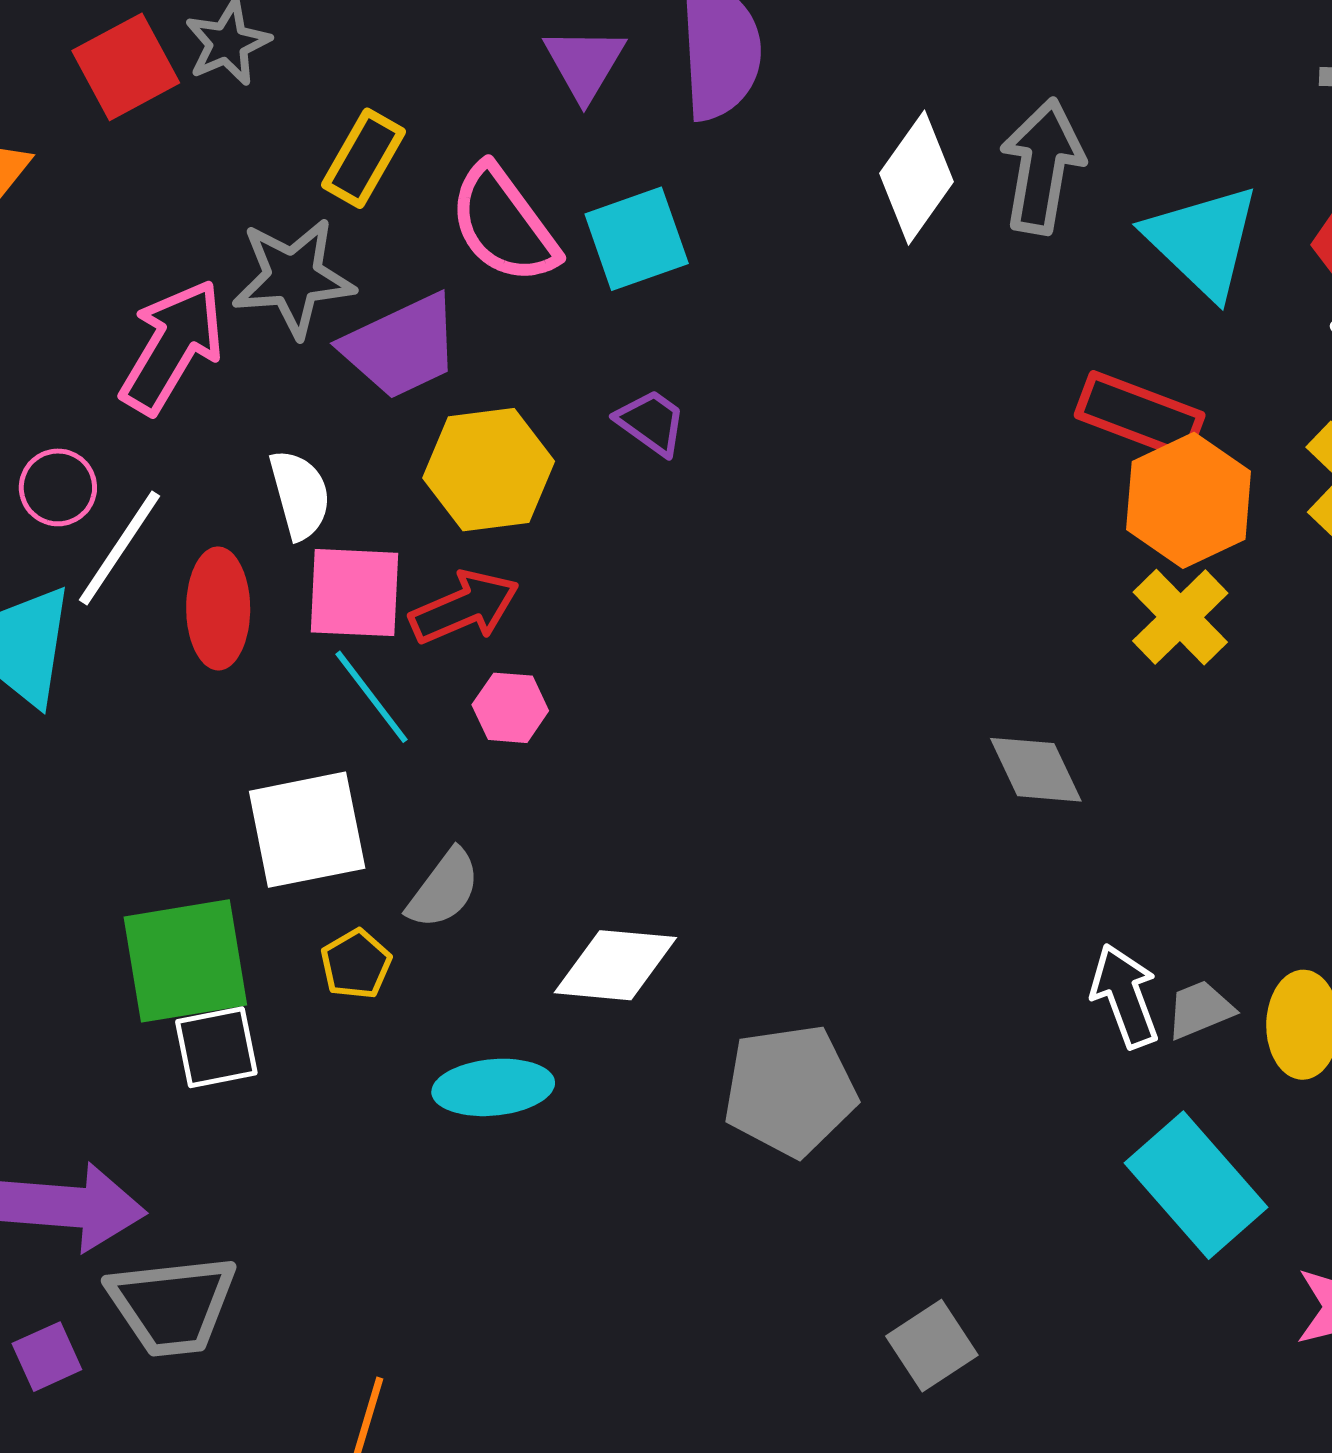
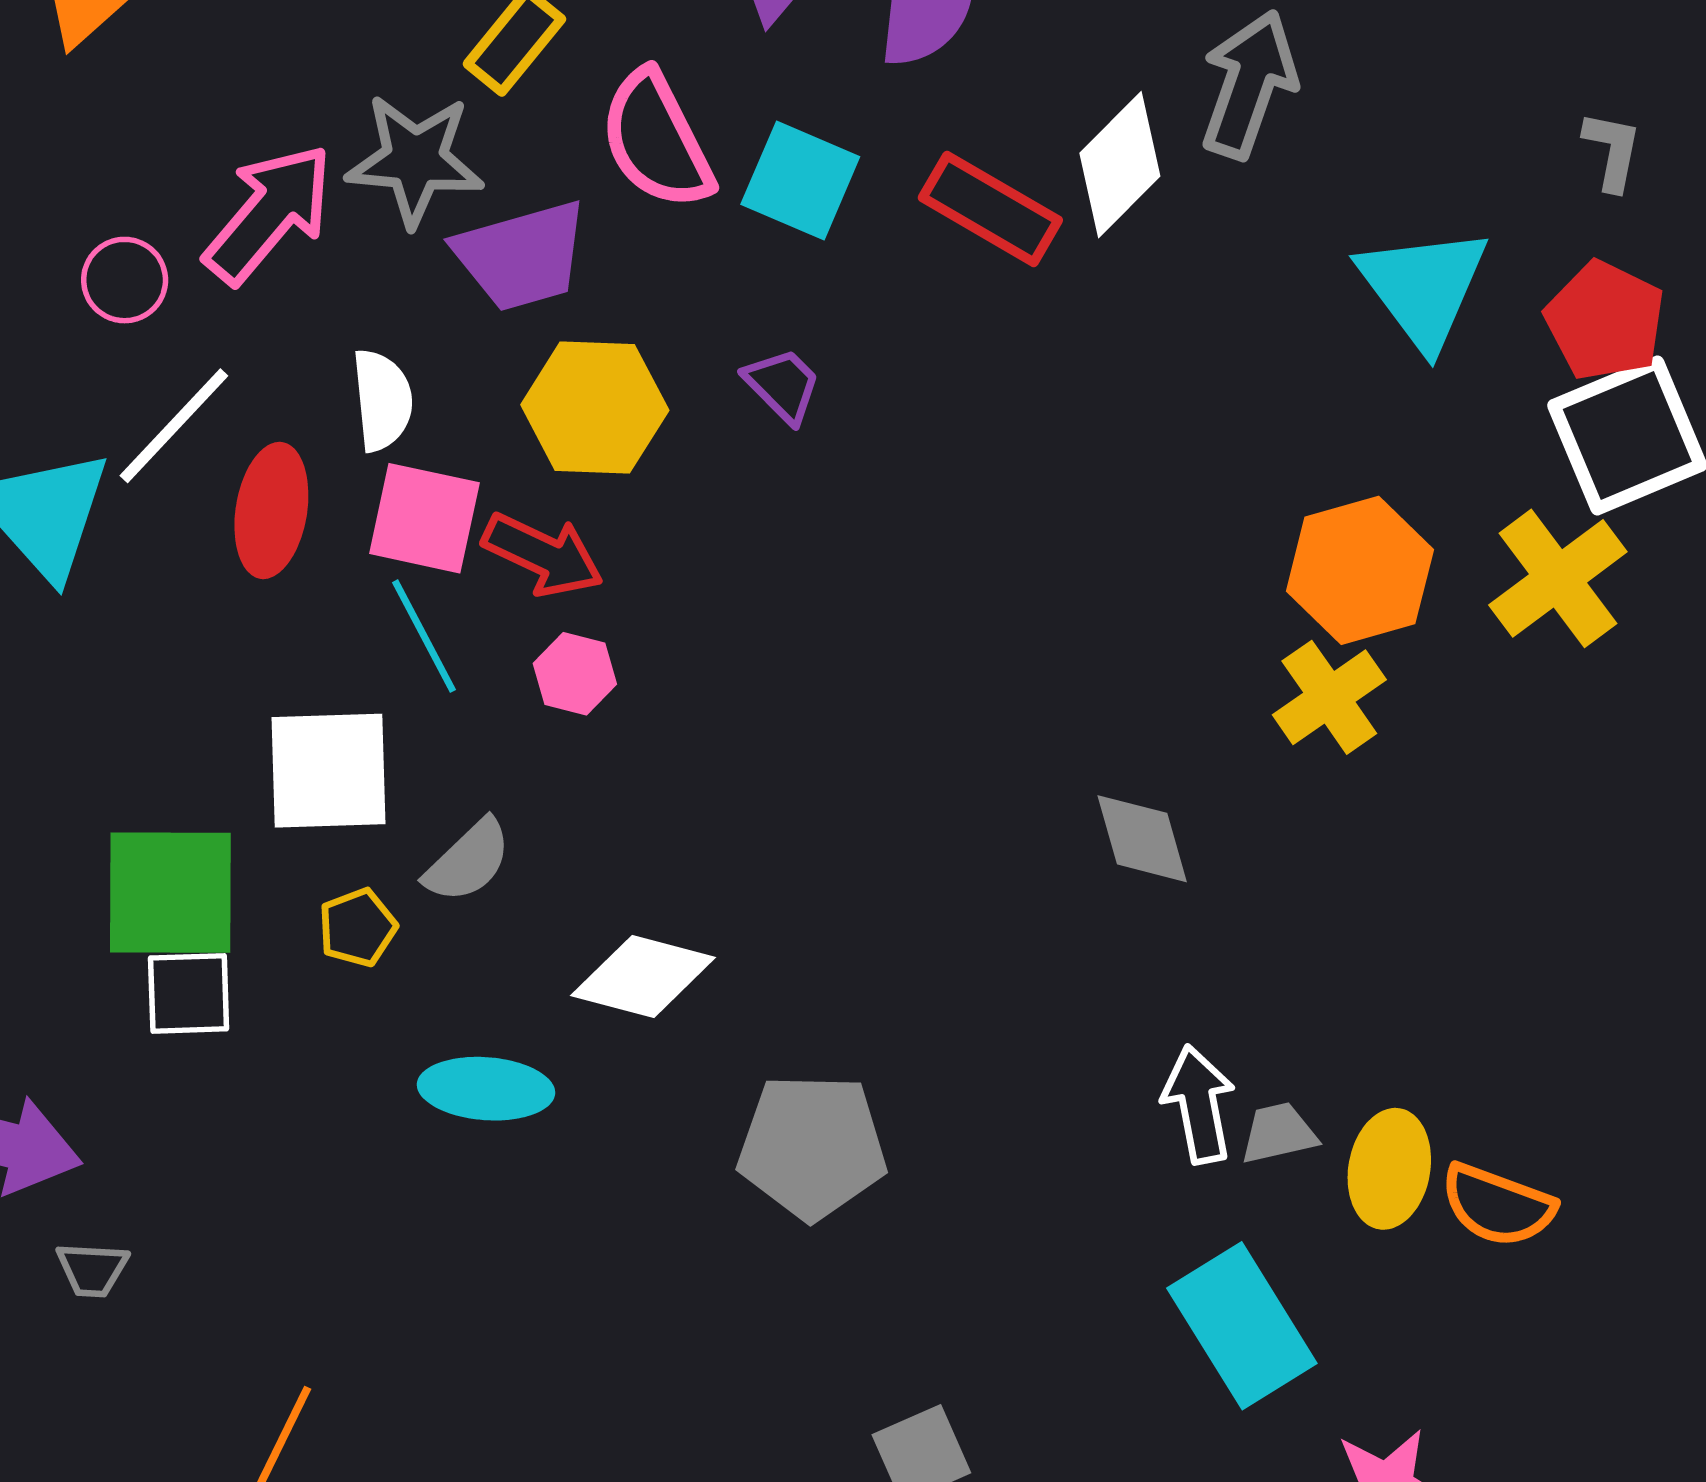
gray arrow: (1042, 166) -> (1249, 84), moved
cyan square: (637, 239) -> (800, 180), turned 33
red rectangle: (1140, 415) -> (990, 209), moved
pink circle: (58, 487) -> (125, 280), moved
red arrow: (465, 607) -> (543, 555), turned 39
gray trapezoid: (172, 1305) -> (92, 1269), size x0.5

